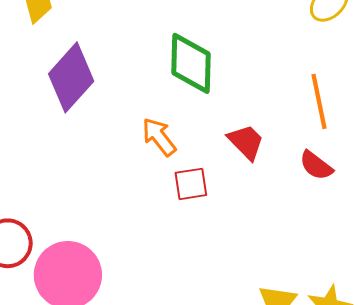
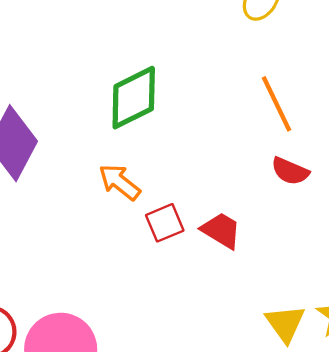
green diamond: (191, 63) -> (134, 98), turned 76
red trapezoid: (246, 142) -> (221, 230), moved

